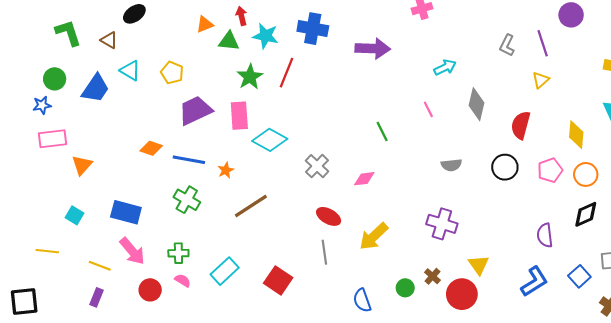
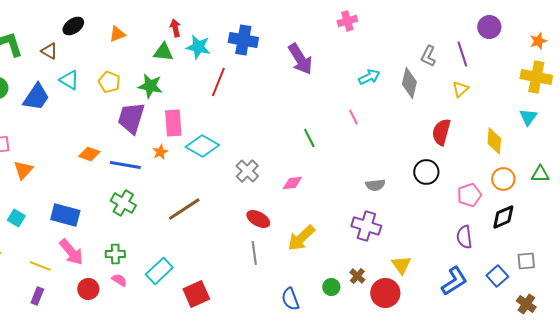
orange triangle: (205, 24) -> (117, 34), moved
purple arrow: (373, 48) -> (300, 59), turned 56
green star: (250, 77) -> (150, 86), moved, turned -30
gray diamond: (477, 104) -> (409, 83), moved
purple trapezoid: (195, 110) -> (131, 118), turned -48
gray semicircle: (451, 165) -> (375, 185), moved
orange star: (226, 170) -> (160, 152), moved
pink pentagon: (550, 170) -> (469, 195), moved
red square: (278, 280) -> (196, 294), moved, turned 32

